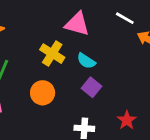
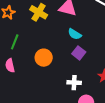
yellow cross: (52, 54) -> (39, 12), moved

